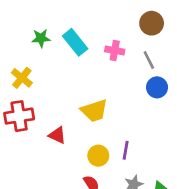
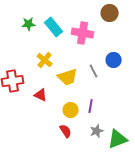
pink cross: (115, 51) -> (83, 33), size x1.5
gray line: (149, 60) -> (94, 71), moved
yellow cross: (22, 78) -> (45, 60), moved

